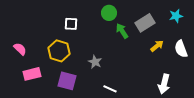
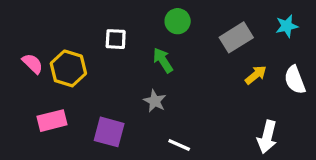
green arrow: (122, 31) -> (163, 60), moved
pink semicircle: (20, 49) -> (33, 64), moved
yellow hexagon: (59, 51) -> (68, 68), moved

